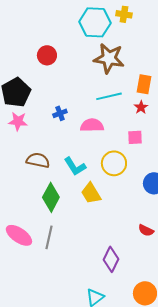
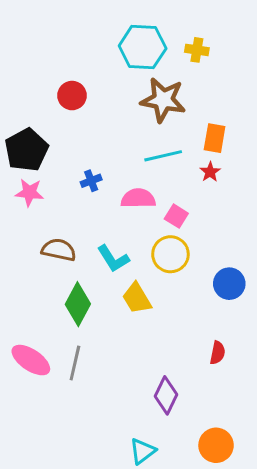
yellow cross: (124, 14) -> (197, 50), moved
pink square: (135, 137) -> (176, 216), moved, turned 35
red semicircle: (146, 230) -> (217, 353), turned -105

